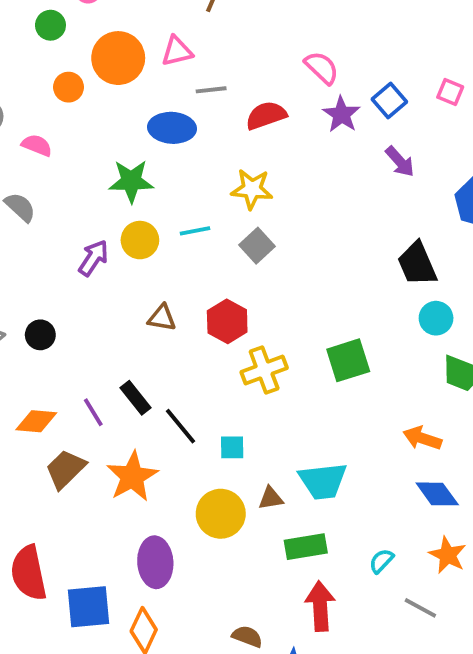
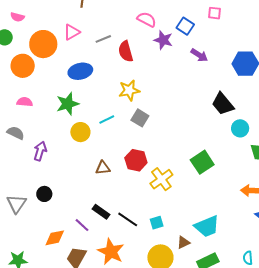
orange circle: (69, 87) -> (23, 66), size x1.5
gray line: (211, 90) -> (103, 39), moved
red semicircle: (266, 115) -> (126, 51), turned -70
pink semicircle: (37, 145) -> (25, 102), moved
purple arrow: (93, 258) -> (40, 151), moved
cyan semicircle: (381, 561) -> (248, 258), turned -32

